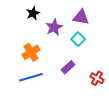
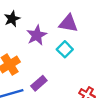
purple rectangle: (68, 67) -> (39, 83), moved

